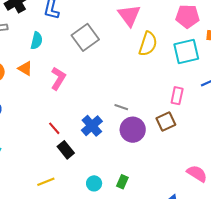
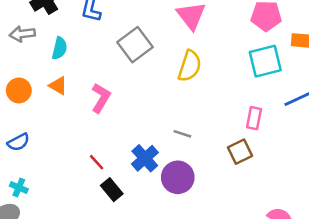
cyan semicircle: (37, 41) -> (60, 48), moved
yellow semicircle: (148, 44) -> (190, 66), moved
purple circle: (133, 130) -> (178, 177), moved

